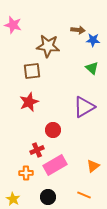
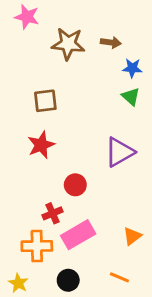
pink star: (13, 25) -> (27, 17), moved
blue star: (93, 40) -> (132, 68), moved
brown star: (48, 46) -> (68, 44), moved
orange cross: (26, 173) -> (37, 246), size x1.5

